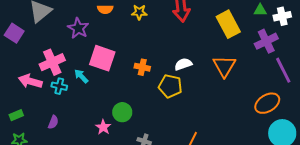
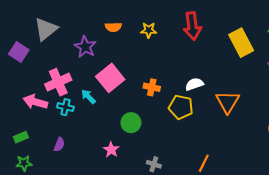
pink square: (102, 58) -> (110, 78), turned 32
orange triangle: (224, 66) -> (228, 102), moved
green circle: (122, 112) -> (131, 123), moved

